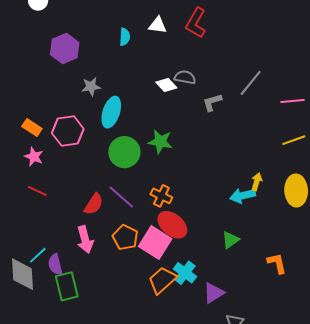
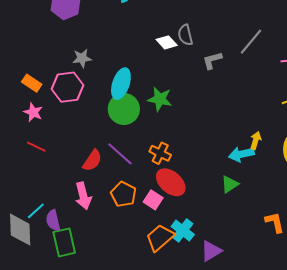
gray semicircle: (185, 77) -> (185, 35), turned -115
gray star: (91, 87) -> (82, 58), moved
cyan ellipse: (111, 112) -> (121, 84), moved
green triangle: (230, 240) -> (230, 184), moved
pink square: (155, 243) -> (153, 200), size x0.6

